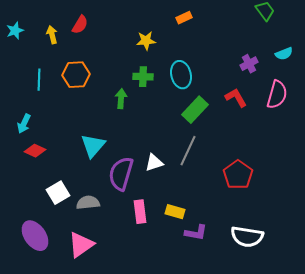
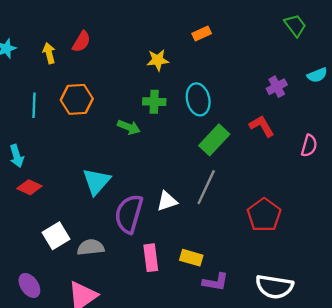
pink semicircle: (277, 95) -> (309, 146), moved, size x0.7
green arrow: (121, 99) -> (129, 127), turned 108
cyan arrow: (24, 124) -> (17, 156), turned -42
purple ellipse: (35, 236) -> (29, 285), size x0.7

